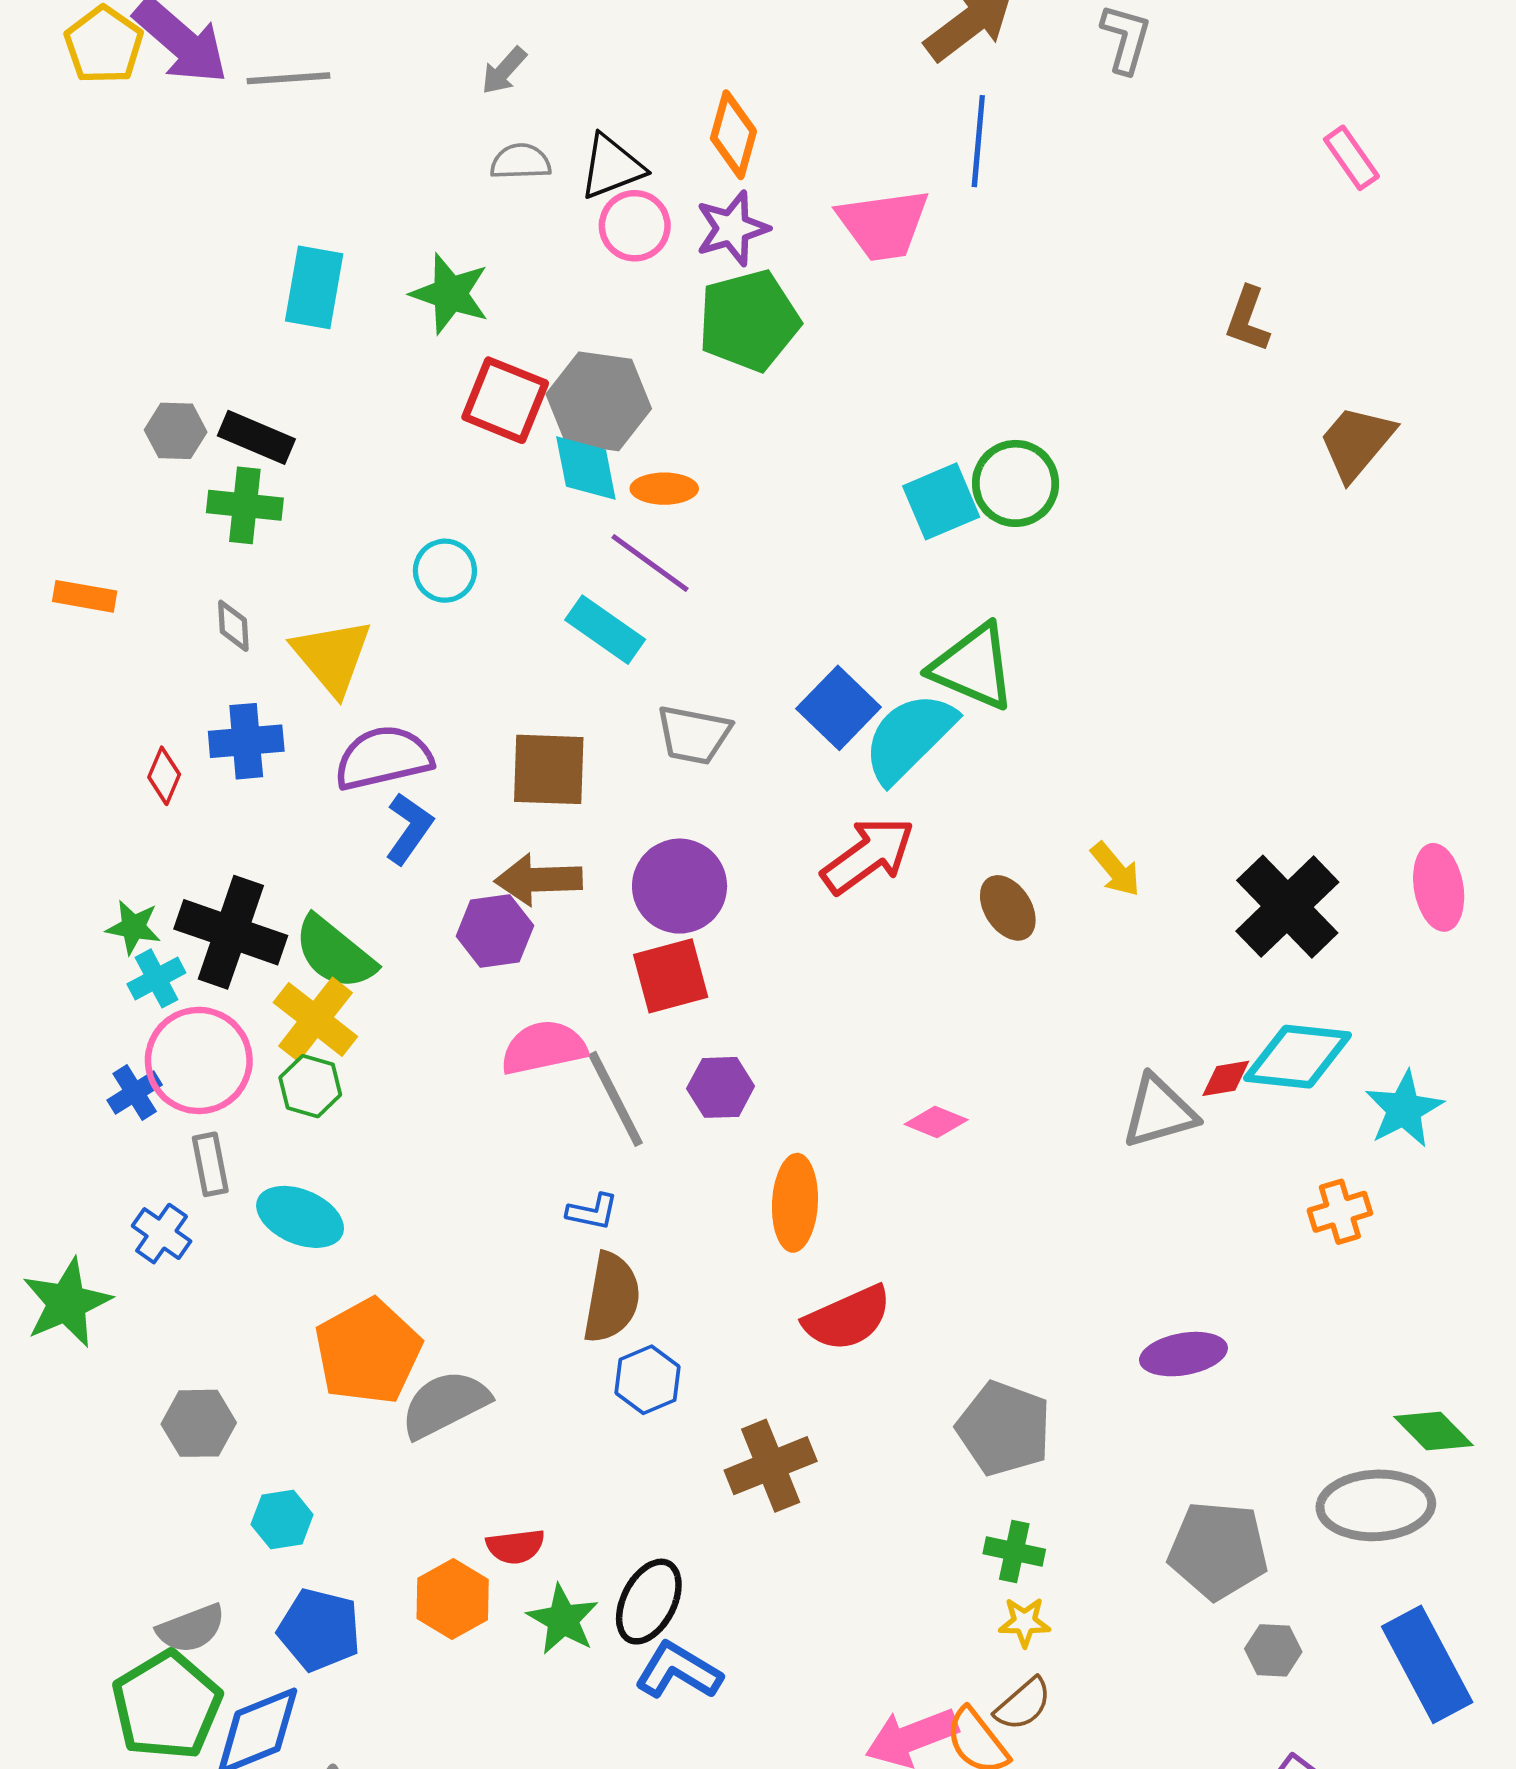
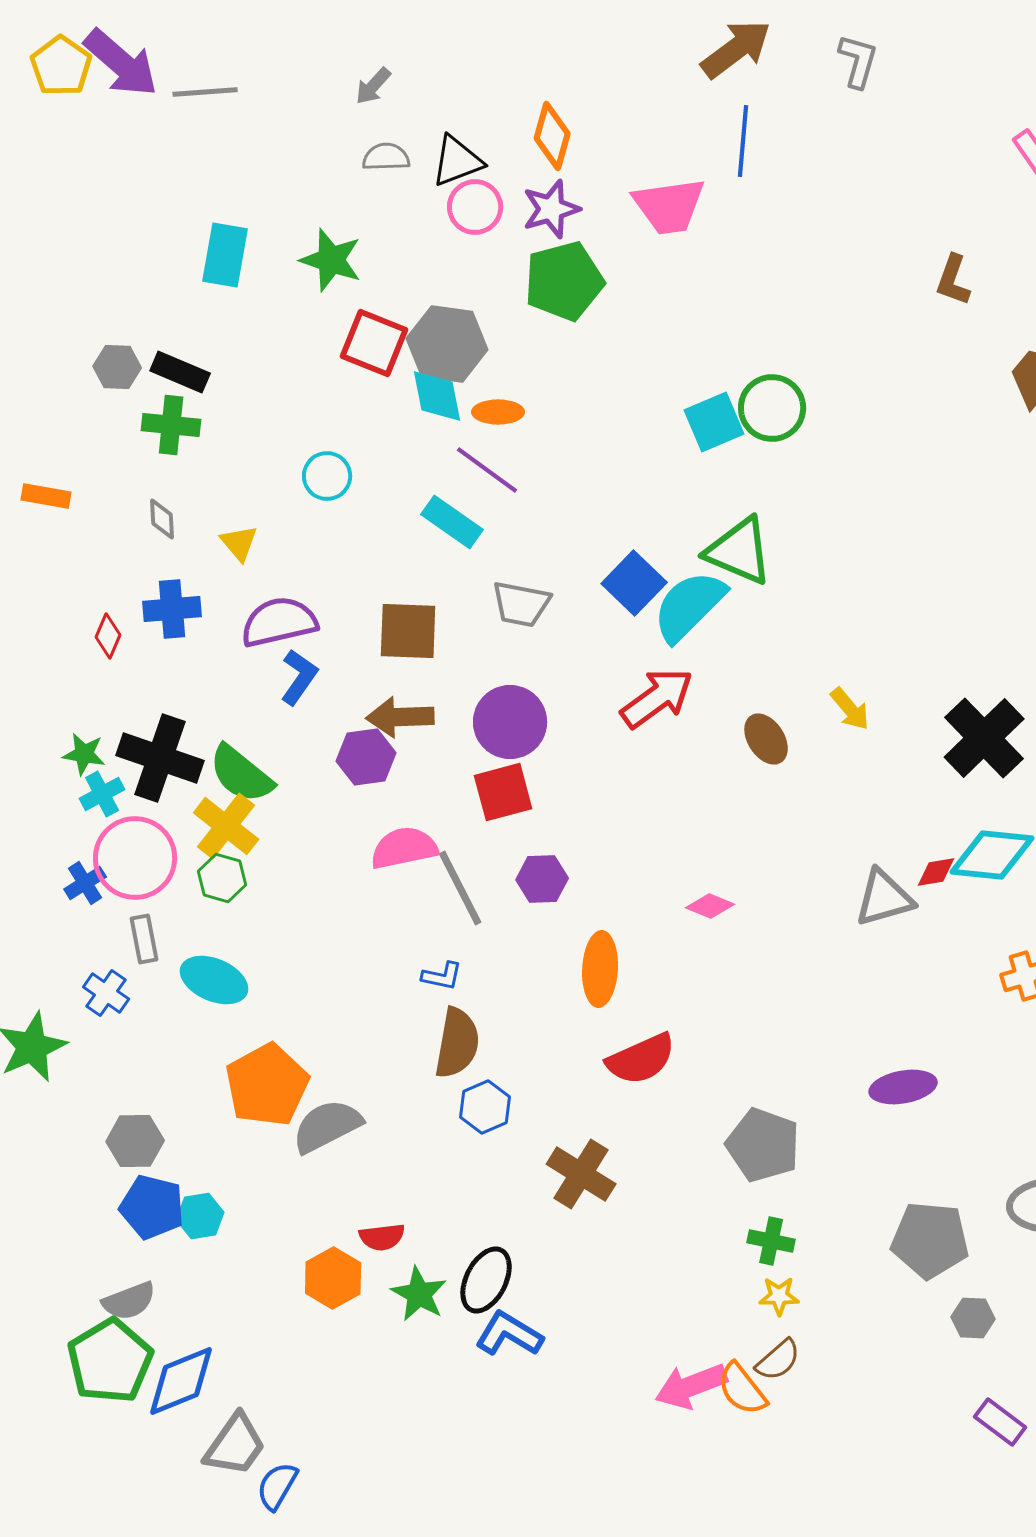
yellow triangle: (332, 657) -> (239, 543), size x0.6
brown cross: (771, 1466) -> (581, 1174), turned -36
blue pentagon: (319, 1630) -> (152, 1207), moved

